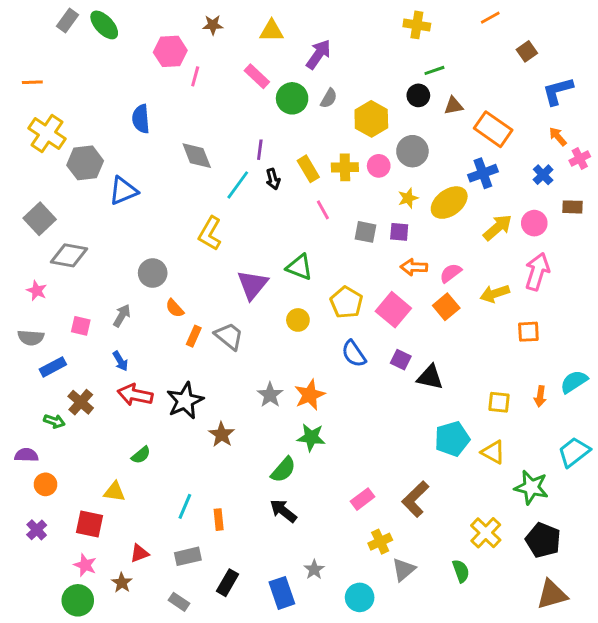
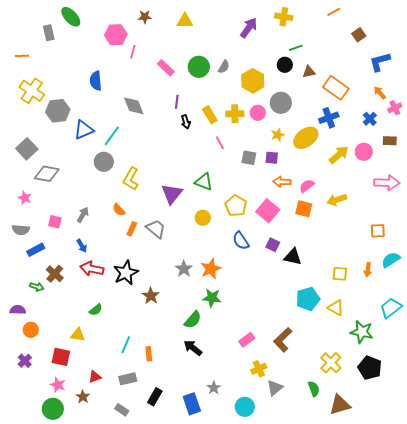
gray rectangle: (68, 21) -> (49, 33), moved, turned -49
purple arrow: (319, 54) -> (249, 28), moved
pink rectangle: (257, 76) -> (166, 68), moved
cyan line: (238, 185) -> (112, 136), moved
yellow L-shape: (210, 233) -> (131, 179), moved
pink arrow: (537, 272) -> (387, 183), moved, turned 75
gray circle: (153, 273) -> (104, 162), moved
orange square: (446, 307) -> (304, 209), turned -36
orange square: (528, 332) -> (378, 231), moved
brown triangle: (552, 594) -> (340, 405), moved

